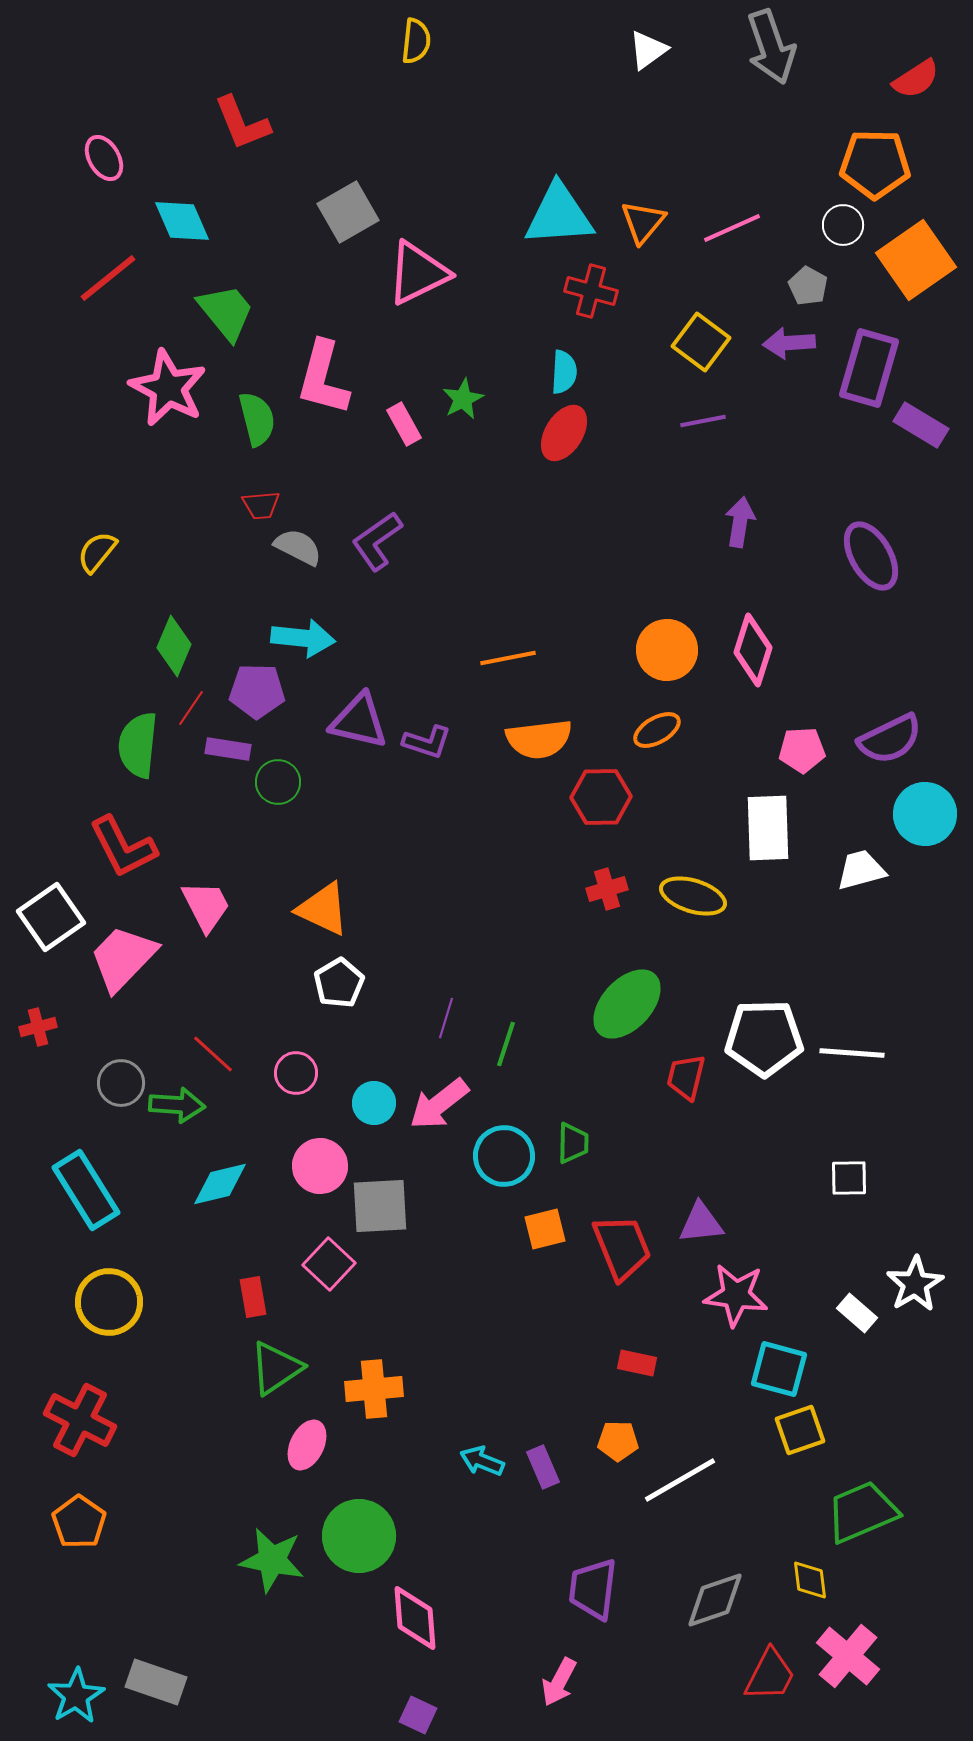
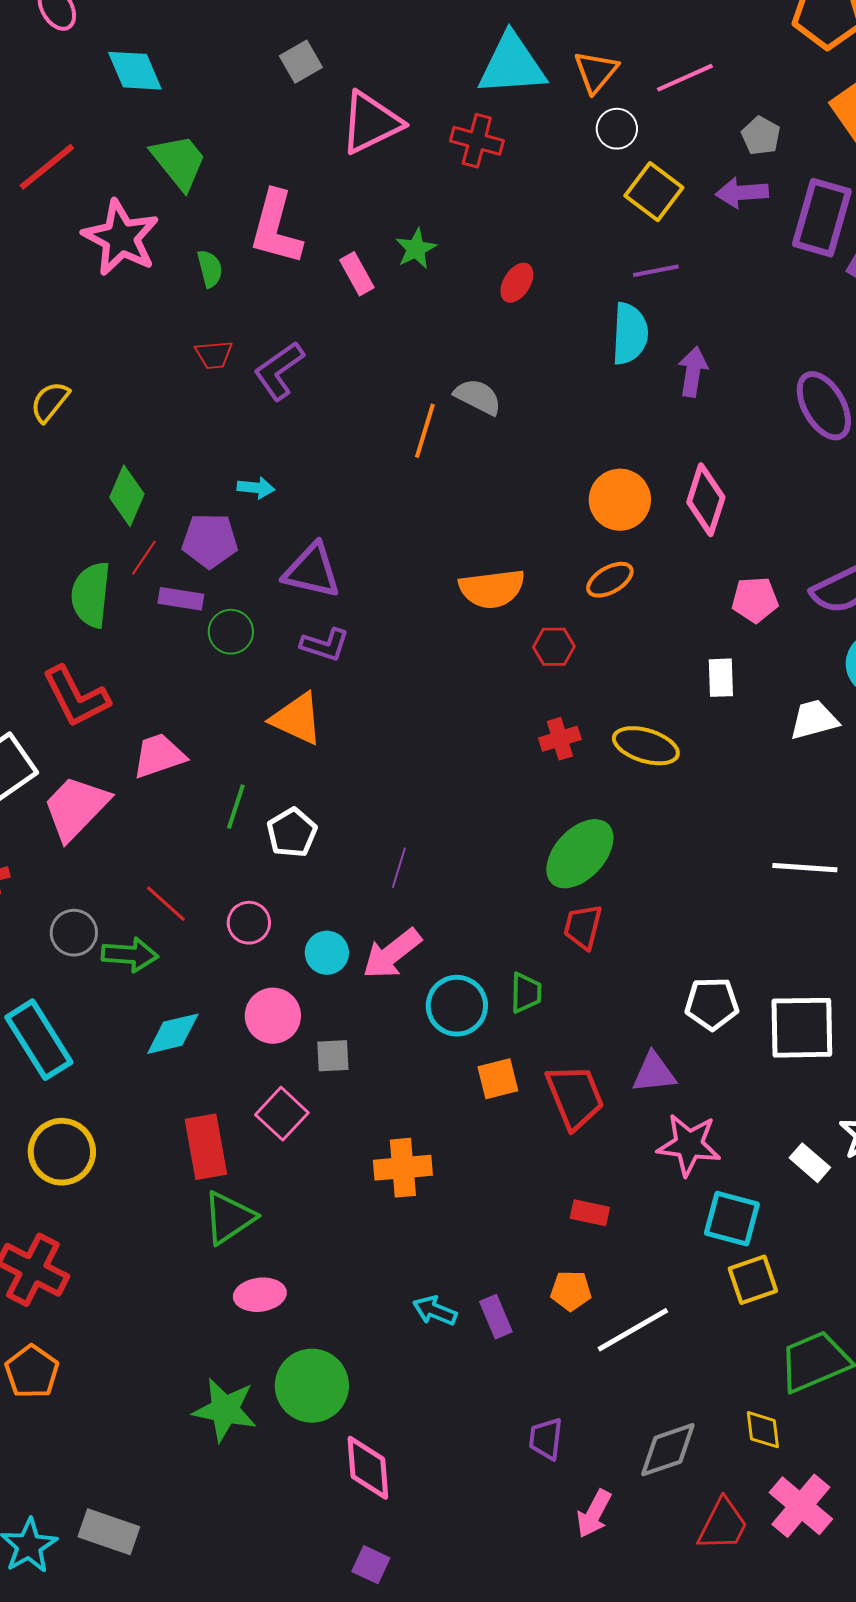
gray square: (348, 212) -> (301, 62), size x0.7
white circle: (843, 225) -> (617, 129), moved
red line: (108, 278) -> (47, 167), moved
red cross: (591, 291) -> (477, 141), moved
cyan semicircle: (564, 372) -> (630, 334), moved, size x1.4
green semicircle: (257, 419) -> (210, 269), size x0.7
red ellipse: (564, 433) -> (517, 283), size x0.7
purple L-shape: (377, 541) -> (279, 371), moved
gray semicircle: (298, 547) -> (478, 397), moved
cyan arrow: (303, 638) -> (256, 488), size x0.6
orange line: (508, 658) -> (425, 431), moved, turned -62
purple L-shape: (427, 742) -> (325, 645), moved
red hexagon: (601, 797) -> (554, 647), size x0.7
white rectangle: (768, 828) -> (721, 678), size x0.6
pink trapezoid: (206, 906) -> (159, 756), turned -82
orange triangle: (323, 909) -> (297, 719), moved
white pentagon: (764, 1038) -> (712, 1004), moved, size x0.7
green line: (506, 1044) -> (236, 807), moved
white line: (852, 1053) -> (805, 868), moved
red trapezoid: (686, 1077) -> (583, 927), moved
white square: (849, 1178) -> (802, 1028), size x1.8
gray square: (380, 1206) -> (333, 1056), size x0.6
red rectangle: (253, 1297) -> (206, 1147), size x1.6
orange cross: (374, 1389) -> (403, 1168), moved
pink ellipse: (307, 1445) -> (260, 1295), turned 57
purple trapezoid: (593, 1589) -> (546, 1439), size x0.7
pink arrow: (559, 1682) -> (594, 1514), moved

